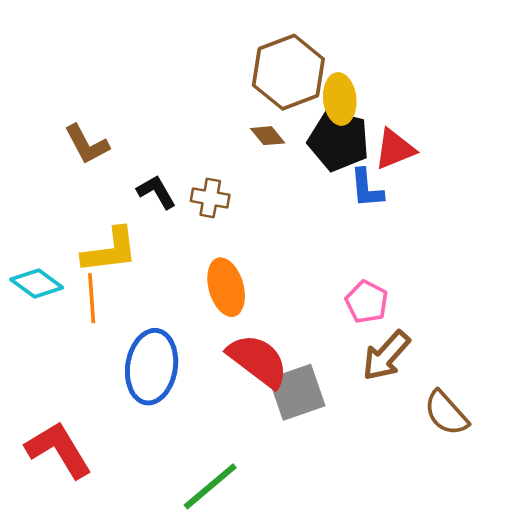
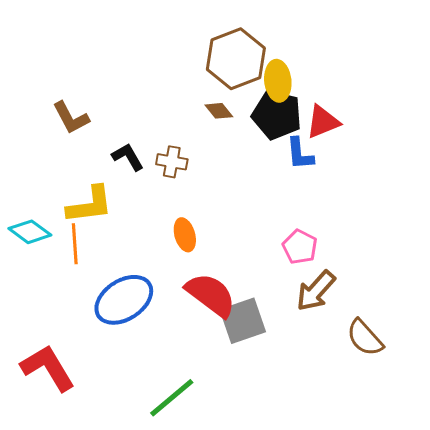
orange ellipse: (226, 287) -> (185, 235), size x0.7
blue ellipse: (152, 367) -> (124, 300), turned 48

